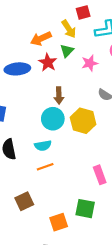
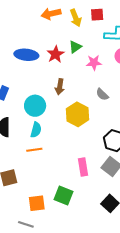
yellow arrow: (69, 29) -> (76, 18), moved
orange arrow: (41, 38) -> (51, 14), moved
cyan circle: (53, 119) -> (35, 106), moved
cyan semicircle: (43, 146) -> (36, 130), turned -77

